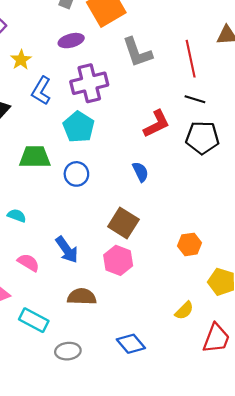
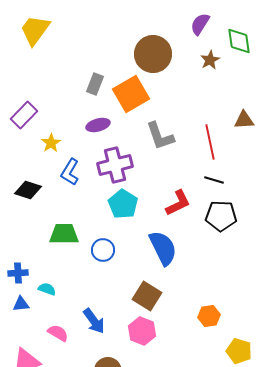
cyan pentagon: (79, 127) -> (123, 204), moved
blue semicircle: (140, 172) -> (163, 248), size x1.8

